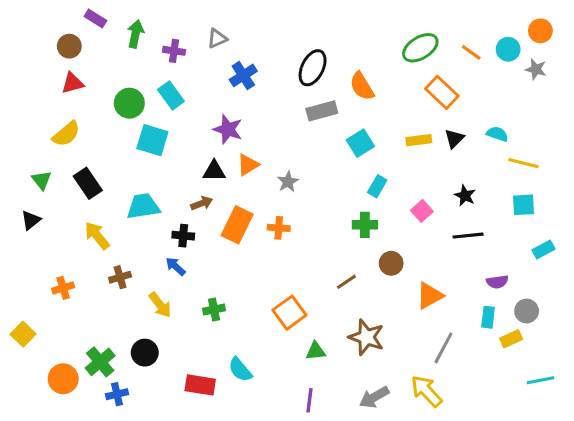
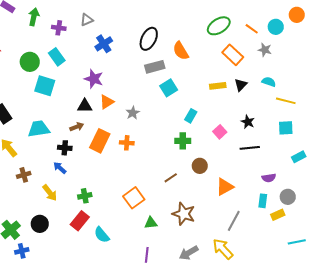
gray star: (536, 69) -> (265, 50), moved
cyan square: (360, 143) -> (169, 88), moved
red rectangle: (200, 385) -> (80, 221), moved, turned -60

